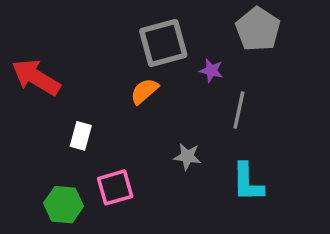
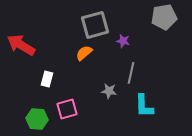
gray pentagon: (258, 29) -> (164, 17), moved, turned 30
gray line: (239, 110) -> (131, 73), moved

